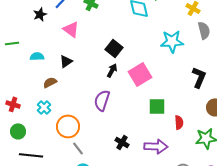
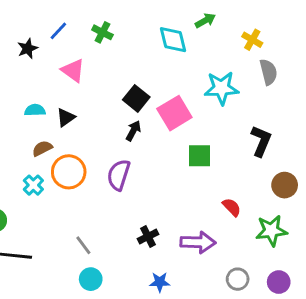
cyan semicircle: (37, 56) -> (35, 110), moved
pink square: (140, 74) -> (174, 113), moved
green square: (157, 106) -> (199, 156), moved
red semicircle: (179, 122) -> (232, 207), turned -40
orange circle: (68, 126) -> (69, 172), moved
black cross: (122, 142) -> (148, 236), turned 32

